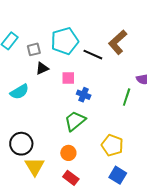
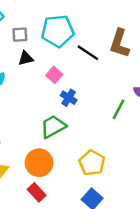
brown L-shape: (118, 42) -> (119, 43), turned -40
pink square: (68, 78) -> (54, 75), turned 32
orange circle: (68, 153) -> (39, 163), size x1.5

